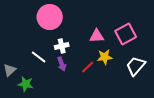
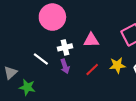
pink triangle: (97, 36) -> (91, 40), moved
yellow star: (105, 57) -> (117, 65), moved

